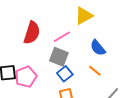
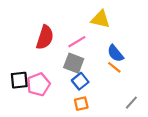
yellow triangle: (84, 16) -> (100, 19), turned 42
orange line: (95, 71) -> (114, 67), moved

